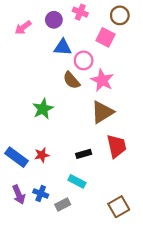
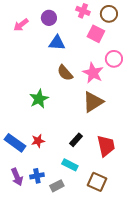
pink cross: (80, 12) -> (83, 11), moved
pink circle: (84, 60) -> (114, 59), moved
red trapezoid: (117, 146) -> (106, 146), moved
black rectangle: (84, 154) -> (76, 140), turned -32
blue cross: (41, 193) -> (37, 176), turned -32
brown square: (119, 207) -> (97, 182), moved, turned -36

